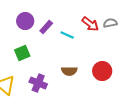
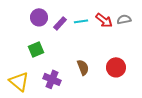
cyan line: (67, 35) -> (81, 21), moved, turned -32
brown semicircle: (69, 71) -> (83, 67), turned -112

